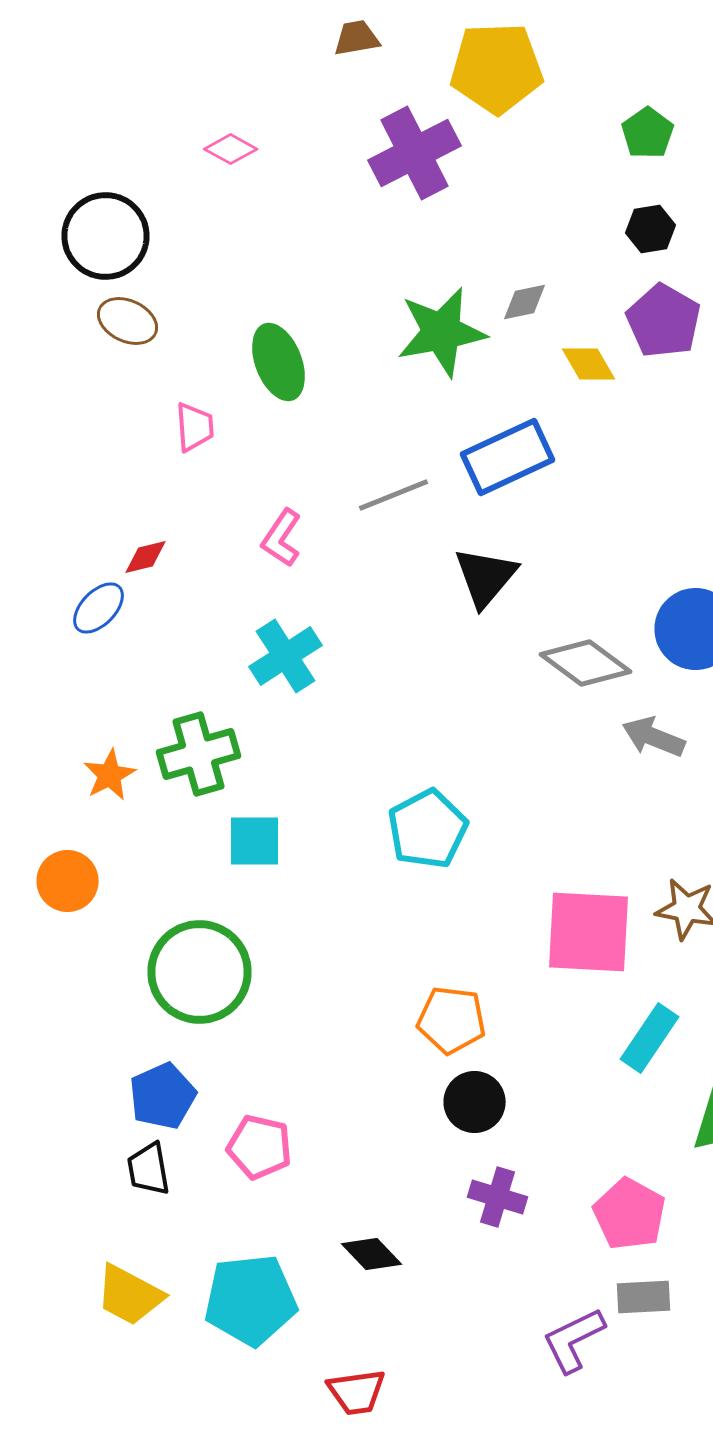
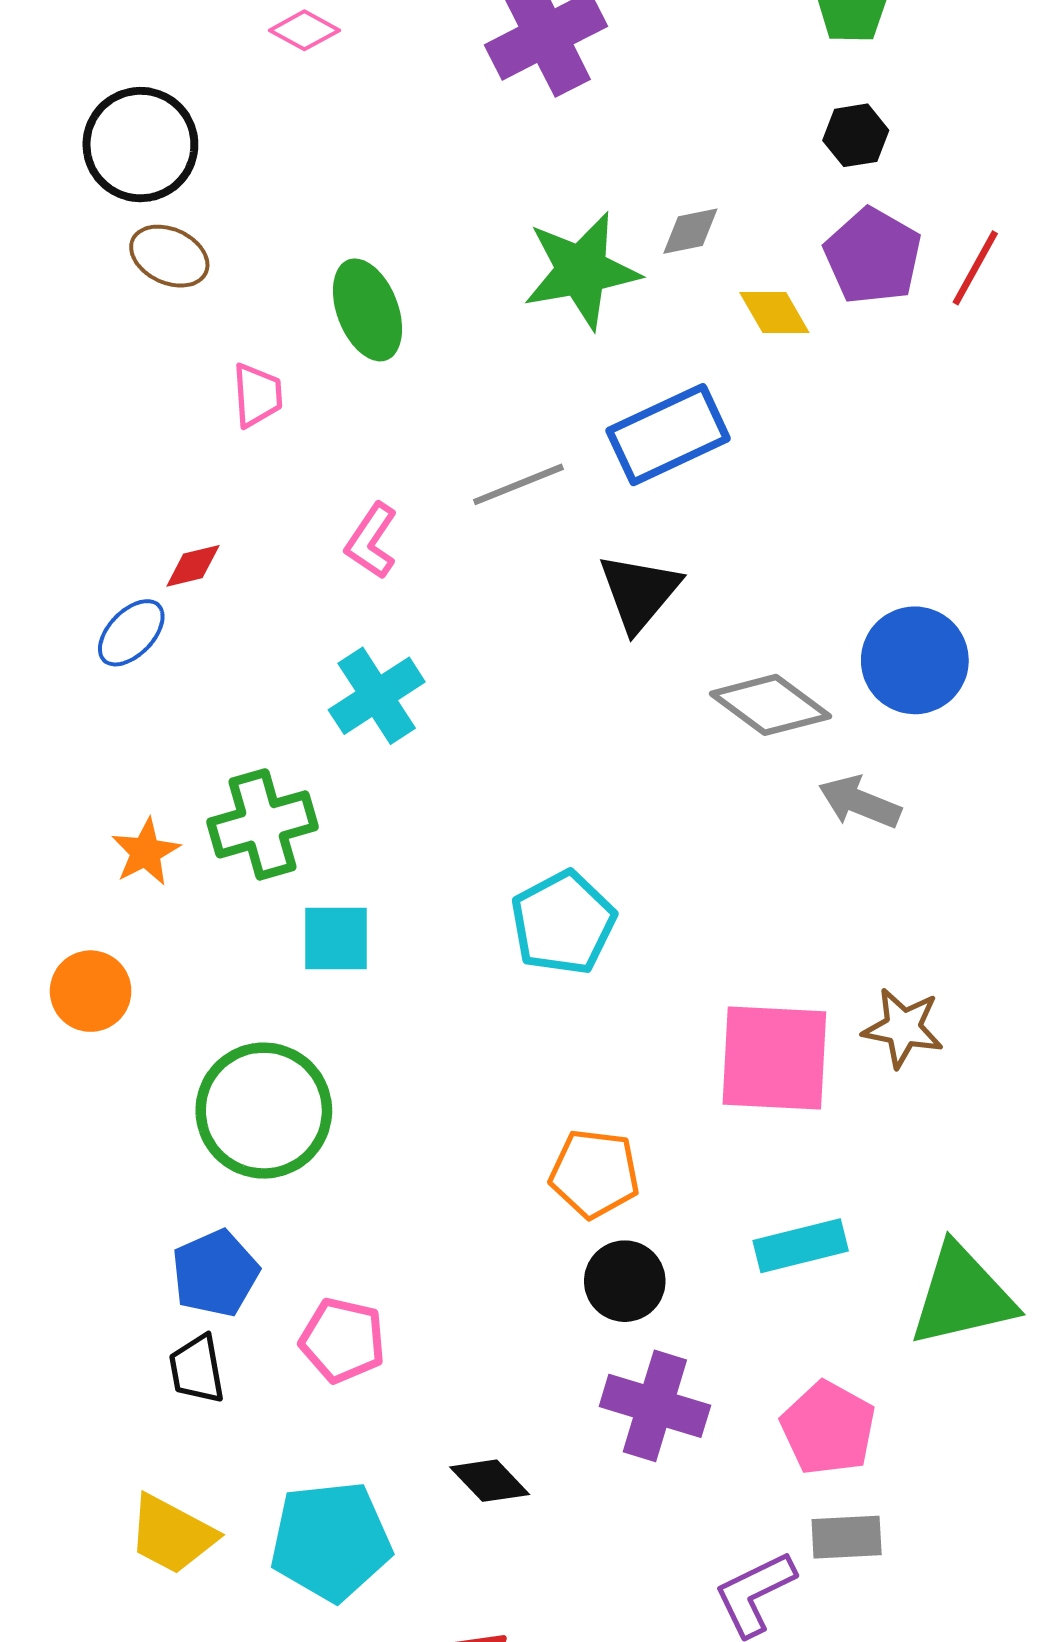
cyan rectangle: (650, 1038) -> (801, 1246), moved, turned 42
purple cross: (498, 1197) -> (655, 1406), size x1.4

